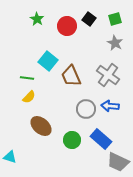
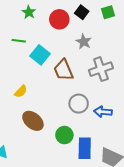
gray star: (115, 43) -> (84, 42), moved
gray cross: (108, 75) -> (101, 69), turned 35
green line: (27, 78) -> (19, 41), moved
blue arrow: (110, 106) -> (103, 112), moved
blue rectangle: (101, 139) -> (85, 148), moved, turned 50

